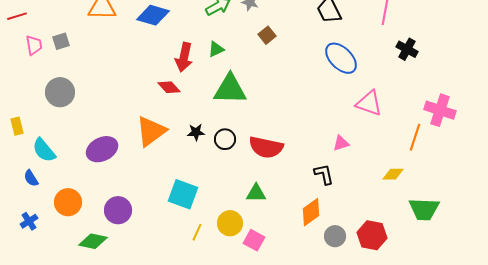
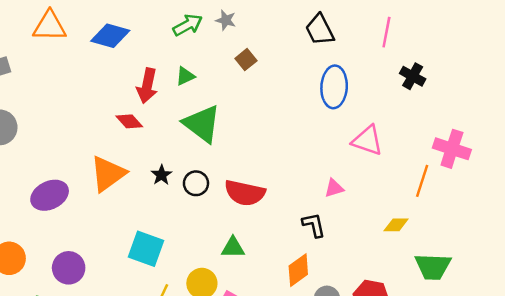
blue ellipse: (341, 58) -> (334, 87), turned 48
green triangle: (230, 89) -> (202, 124), turned 36
black star: (196, 132) -> (161, 175), turned -30

